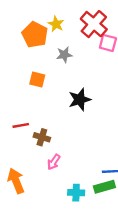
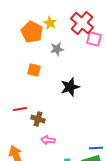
pink arrow: (54, 162) -> (48, 140), turned 64

